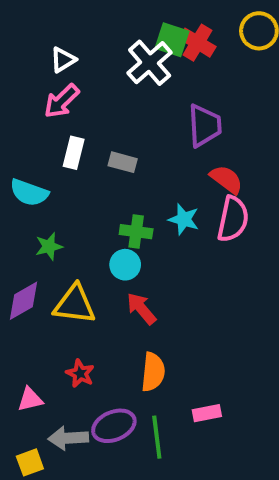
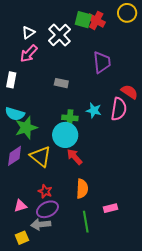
white cross: (150, 63) -> (59, 35), moved
white rectangle: (74, 153) -> (11, 80), moved
red semicircle: (226, 179) -> (129, 92), moved
cyan semicircle: (29, 193) -> (15, 114), moved
green star: (49, 246) -> (26, 128), size x1.6
cyan circle: (125, 265) -> (65, 135), size x1.6
yellow triangle: (75, 304) -> (41, 156), turned 35
purple ellipse: (114, 426) -> (47, 209), moved

